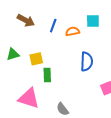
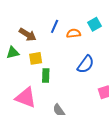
brown arrow: (26, 20) -> (28, 35), moved
cyan square: (93, 21) -> (95, 24), turned -32
blue semicircle: (87, 62) -> (86, 64), turned 30

